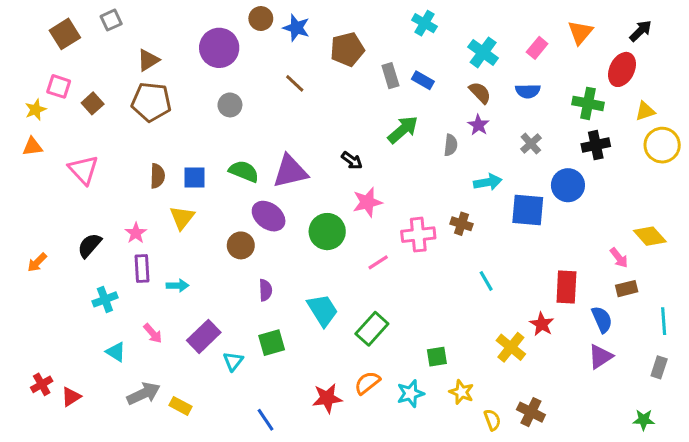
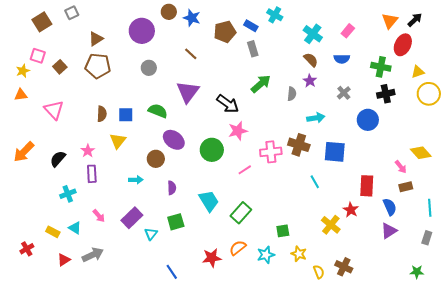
orange triangle: (580, 32) -> (390, 21), moved
blue rectangle: (423, 80) -> (251, 26), moved
black arrow: (352, 161) -> (228, 104), size x1.6
purple triangle: (290, 171) -> (188, 92), moved, turned -40
blue square: (528, 210) -> (335, 152), moved
brown cross: (461, 224) -> (299, 145), size x1.5
orange arrow: (37, 262) -> (24, 152), moved, size x1.6
cyan arrow: (177, 286) -> (136, 180), moved
red triangle: (71, 397) -> (64, 260), moved
yellow rectangle: (181, 406) -> (53, 232), moved

